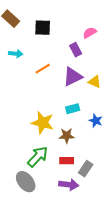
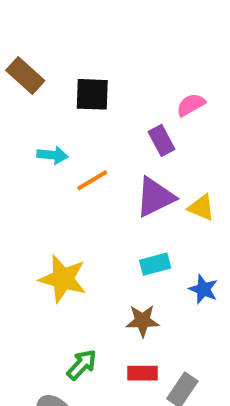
cyan arrow: (16, 54) -> (52, 155), moved
yellow star: (43, 123) -> (63, 279), moved
green arrow: (38, 157) -> (82, 365), size x0.7

